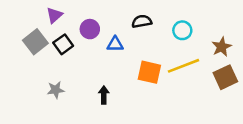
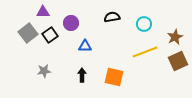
purple triangle: (54, 15) -> (43, 12), turned 40
blue triangle: (115, 44) -> (85, 46), moved
orange square: (149, 72) -> (114, 77), moved

